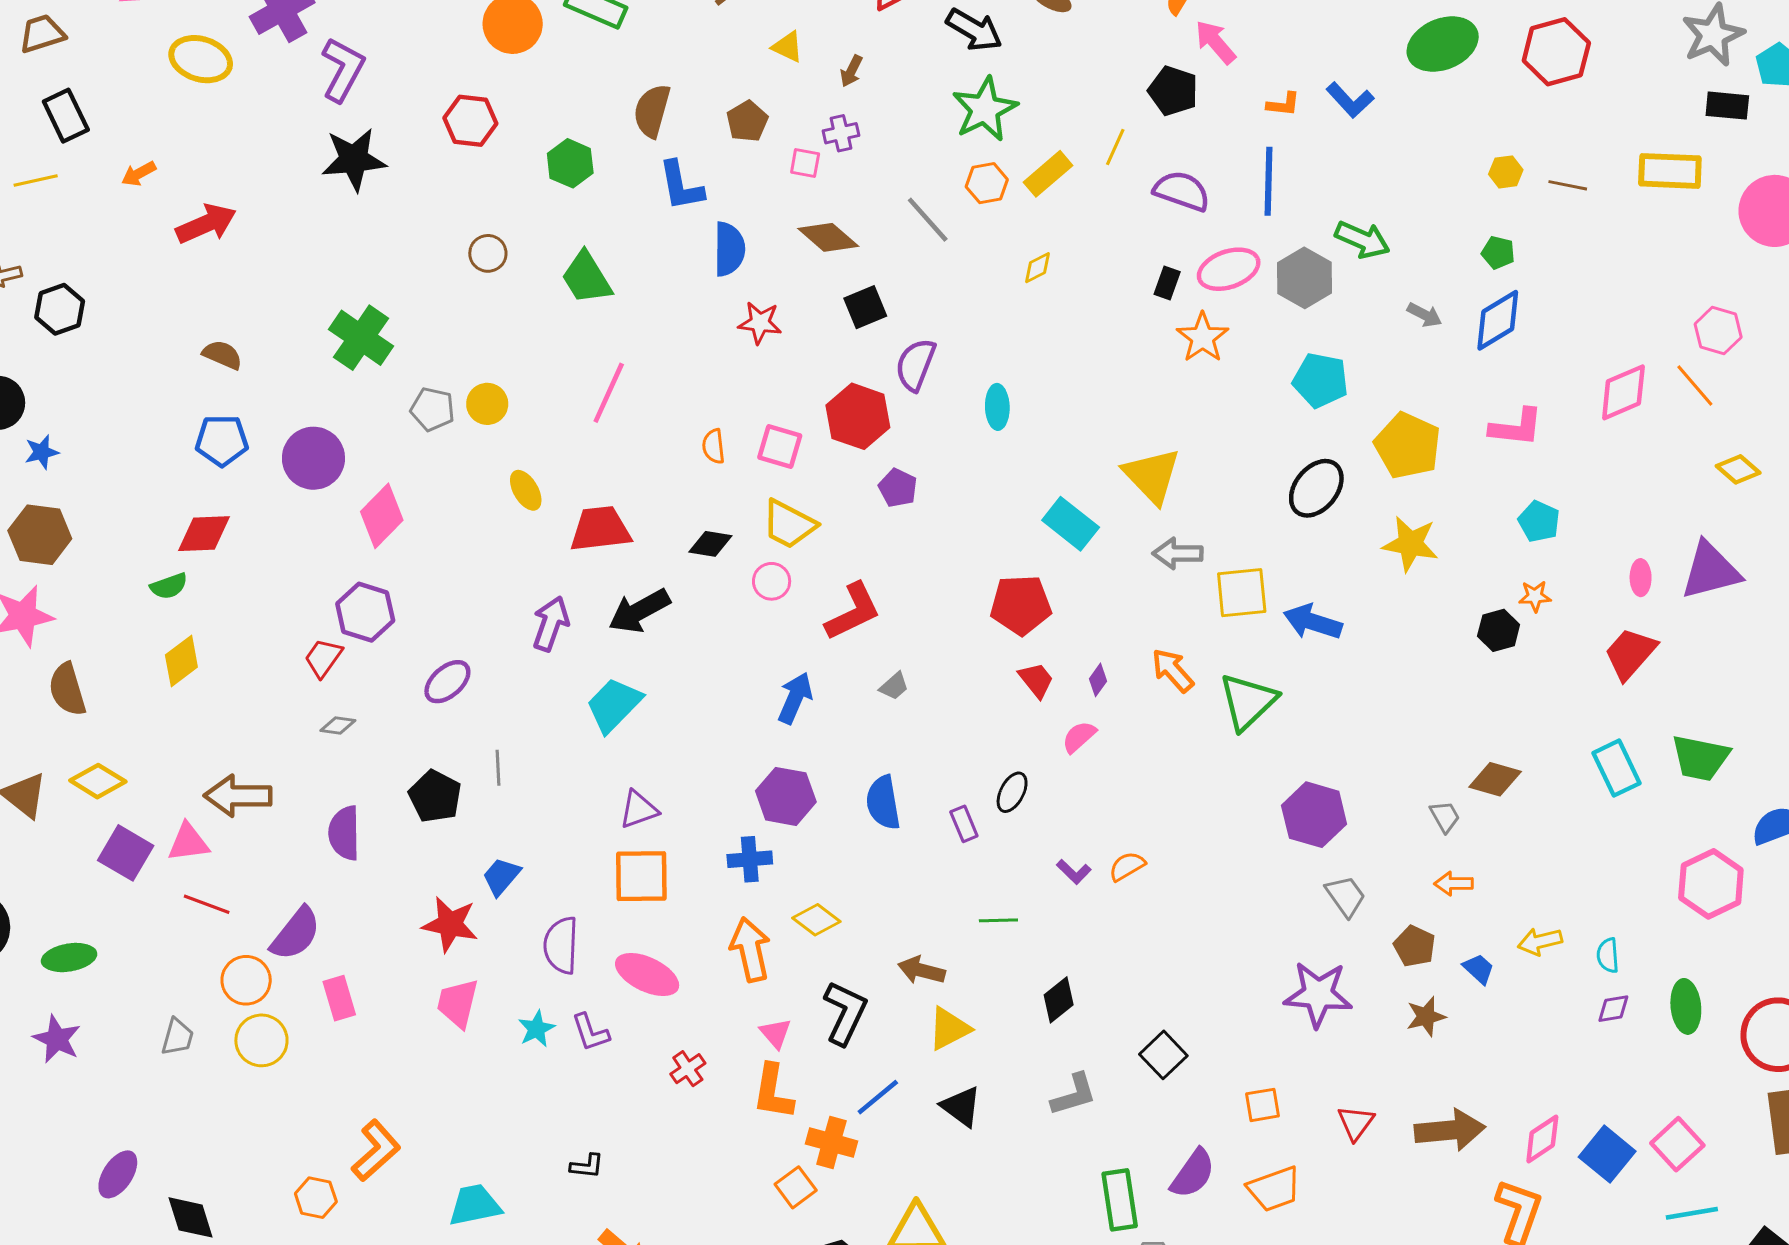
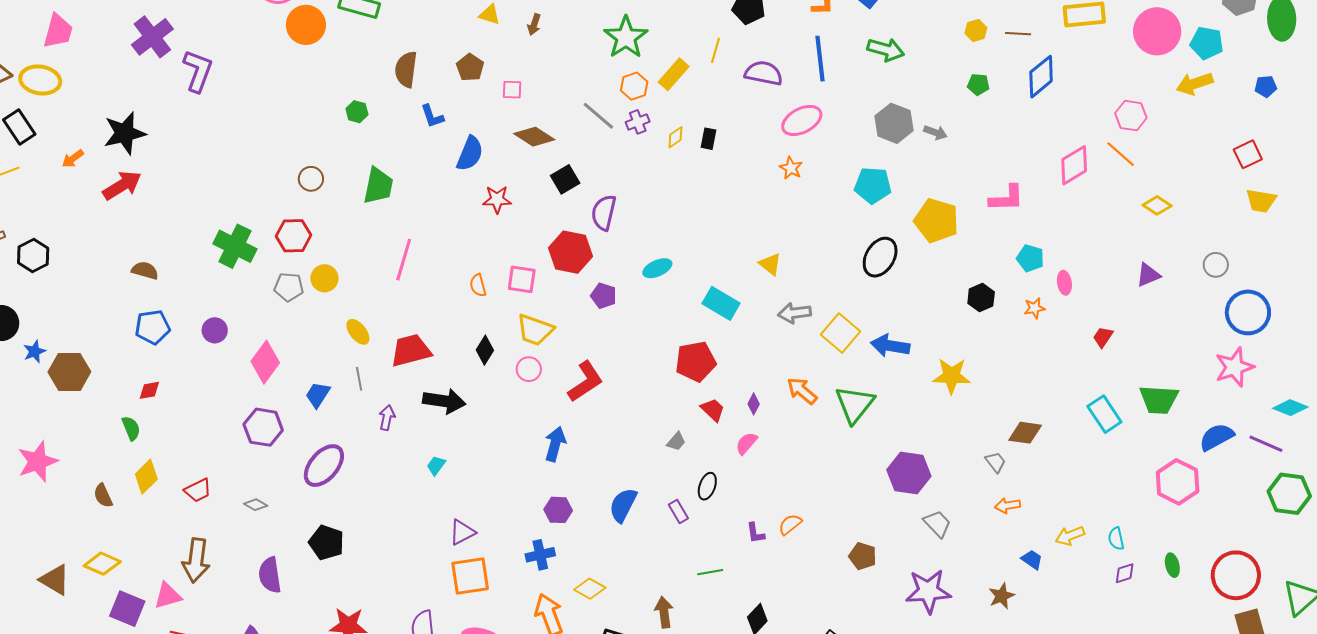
yellow ellipse: (201, 59) -> (40, 80), moved
red hexagon: (470, 121) -> (293, 236), moved
purple cross: (841, 133) -> (638, 122), moved
black star: (354, 159) -> (125, 133), moved
green hexagon: (570, 163) -> (357, 112), size x0.7
blue L-shape: (681, 186) -> (432, 116), size x0.7
green arrow: (1362, 240) -> (886, 50), moved
blue semicircle: (729, 249) -> (470, 154), turned 30
green trapezoid: (586, 278) -> (378, 186), turned -129
gray hexagon: (1305, 278) -> (894, 123), moved
black rectangle: (1167, 283) -> (709, 139), moved
blue diamond: (1498, 320) -> (1041, 77), moved
orange star: (1203, 338) -> (791, 168), size x0.7
cyan ellipse: (997, 407) -> (657, 268), moved, turned 76
purple circle: (313, 458) -> (215, 330), size x0.6
yellow triangle: (1152, 476) -> (770, 264), size x0.6
red diamond: (204, 534) -> (149, 390), size x0.6
brown hexagon: (40, 535) -> (69, 372), moved
black diamond: (710, 544) -> (485, 350), turned -60
yellow star: (1410, 544) -> (952, 376), moved
purple triangle: (1710, 571) -> (1148, 275), size x0.6
pink ellipse: (1641, 578) -> (1064, 283), moved
green semicircle: (169, 586) -> (131, 428), turned -85
yellow square: (1242, 593) -> (840, 333), turned -36
black arrow: (639, 611) -> (444, 401), turned -135
purple arrow: (551, 624) -> (387, 418), size x0.7
black hexagon: (1499, 630) -> (981, 298), moved
red trapezoid: (1630, 653) -> (1103, 337), size x0.6
red trapezoid: (323, 658) -> (198, 490), moved, turned -144
purple ellipse: (447, 682) -> (324, 466), size x1.4
gray trapezoid: (894, 686) -> (676, 442), moved
brown semicircle: (67, 689) -> (103, 496), moved, size x0.7
cyan trapezoid: (614, 705) -> (436, 465), size x0.5
gray diamond: (338, 725) -> (256, 505), turned 30
gray line: (498, 768) -> (359, 379), moved
brown arrow: (238, 796) -> (196, 560), turned -75
purple hexagon: (786, 796) -> (558, 510), size x0.7
blue semicircle: (883, 803) -> (623, 505), turned 45
purple L-shape: (1074, 872) -> (755, 533), turned 45
blue trapezoid: (501, 876) -> (318, 395), moved
brown pentagon: (1415, 946) -> (863, 556), moved
brown arrow: (921, 970) -> (664, 612), turned 76
green ellipse: (1686, 1006) -> (1172, 565), size x0.7

